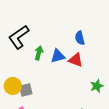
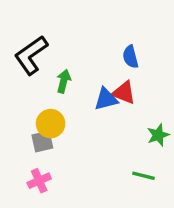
blue triangle: (58, 56) -> (106, 99), moved
yellow circle: (13, 86) -> (51, 124), moved

